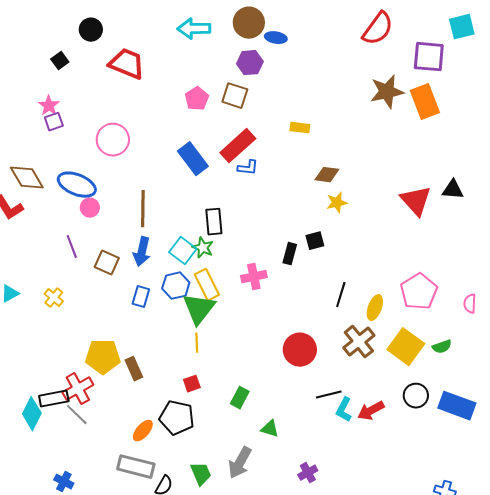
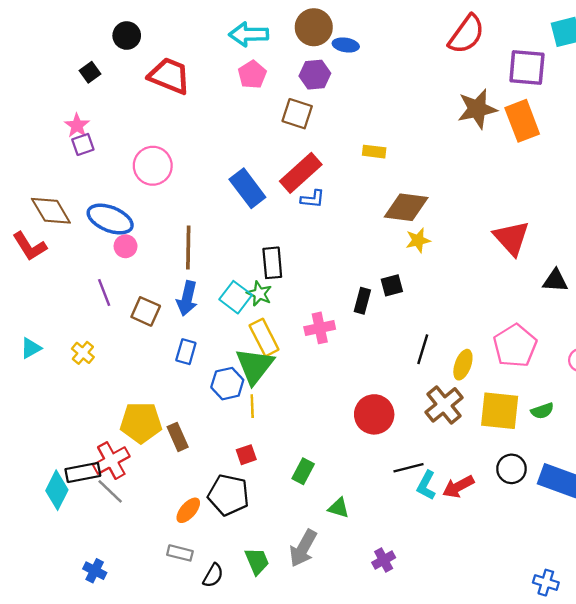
pink pentagon: (197, 99) -> (252, 75), moved
brown diamond: (327, 175) -> (406, 207), size x1.5
black triangle: (453, 190) -> (555, 281), moved
blue hexagon: (176, 286) -> (227, 384), moved
yellow square: (406, 347) -> (500, 411), turned -30
gray rectangle: (136, 467) -> (180, 553), size x0.6

